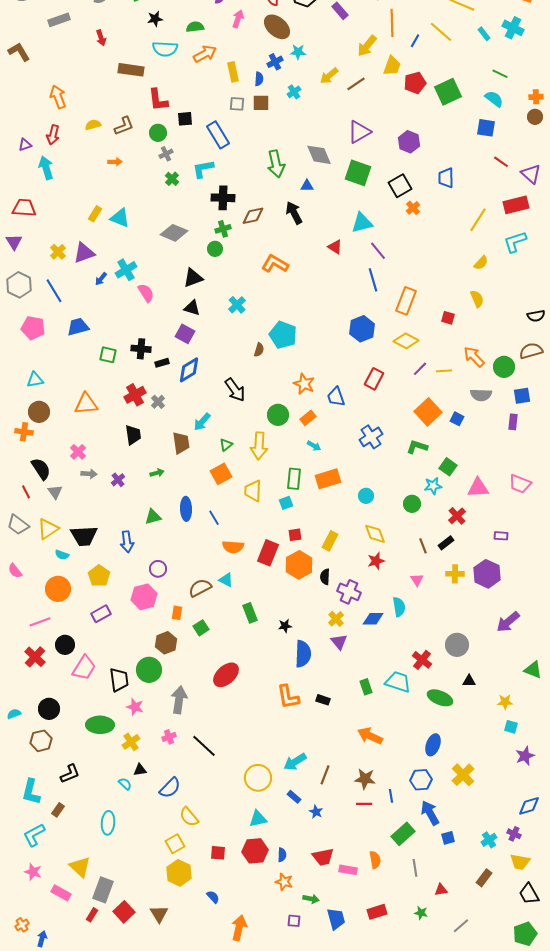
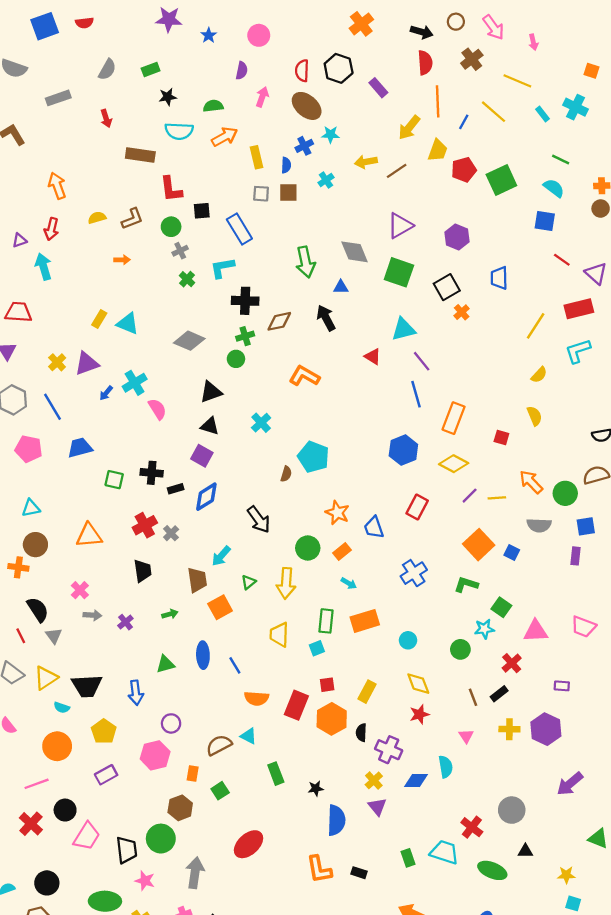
yellow arrow: (329, 76) -> (366, 162), turned 30
orange square: (221, 474) -> (220, 607), moved

